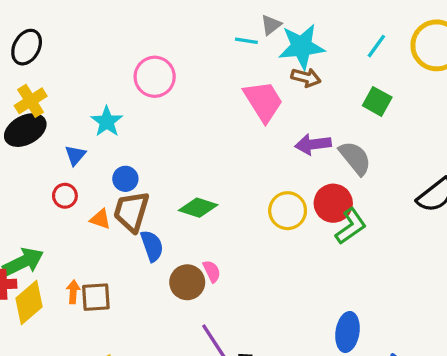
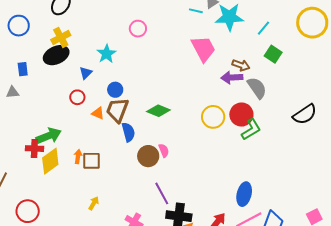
cyan line: (376, 46) -> (264, 28), moved
pink circle: (155, 77) -> (138, 29), size x0.7
brown arrow: (306, 78) -> (241, 65), moved

